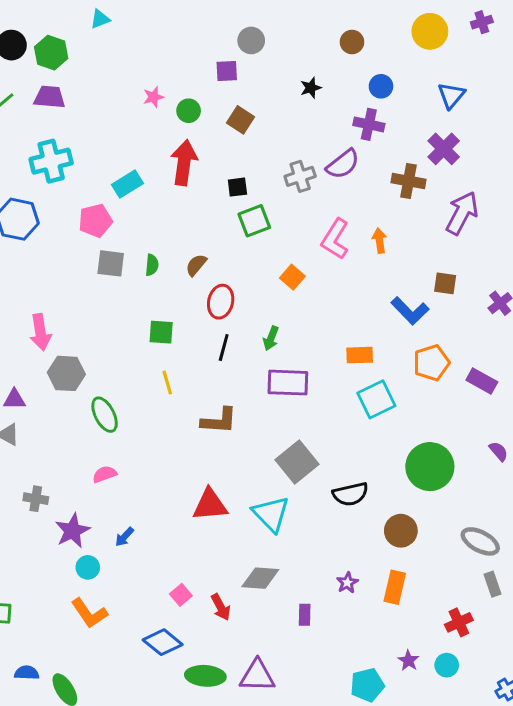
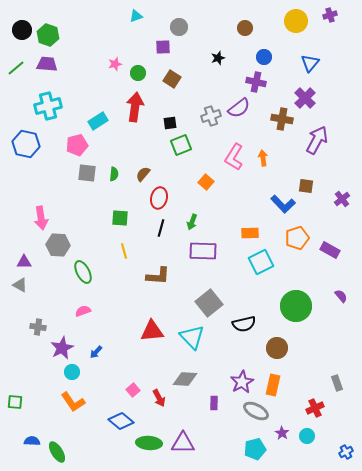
cyan triangle: (100, 19) -> (136, 16), moved
gray ellipse: (480, 541) -> (256, 411), moved
purple star: (347, 583) -> (242, 382), size x1.6

